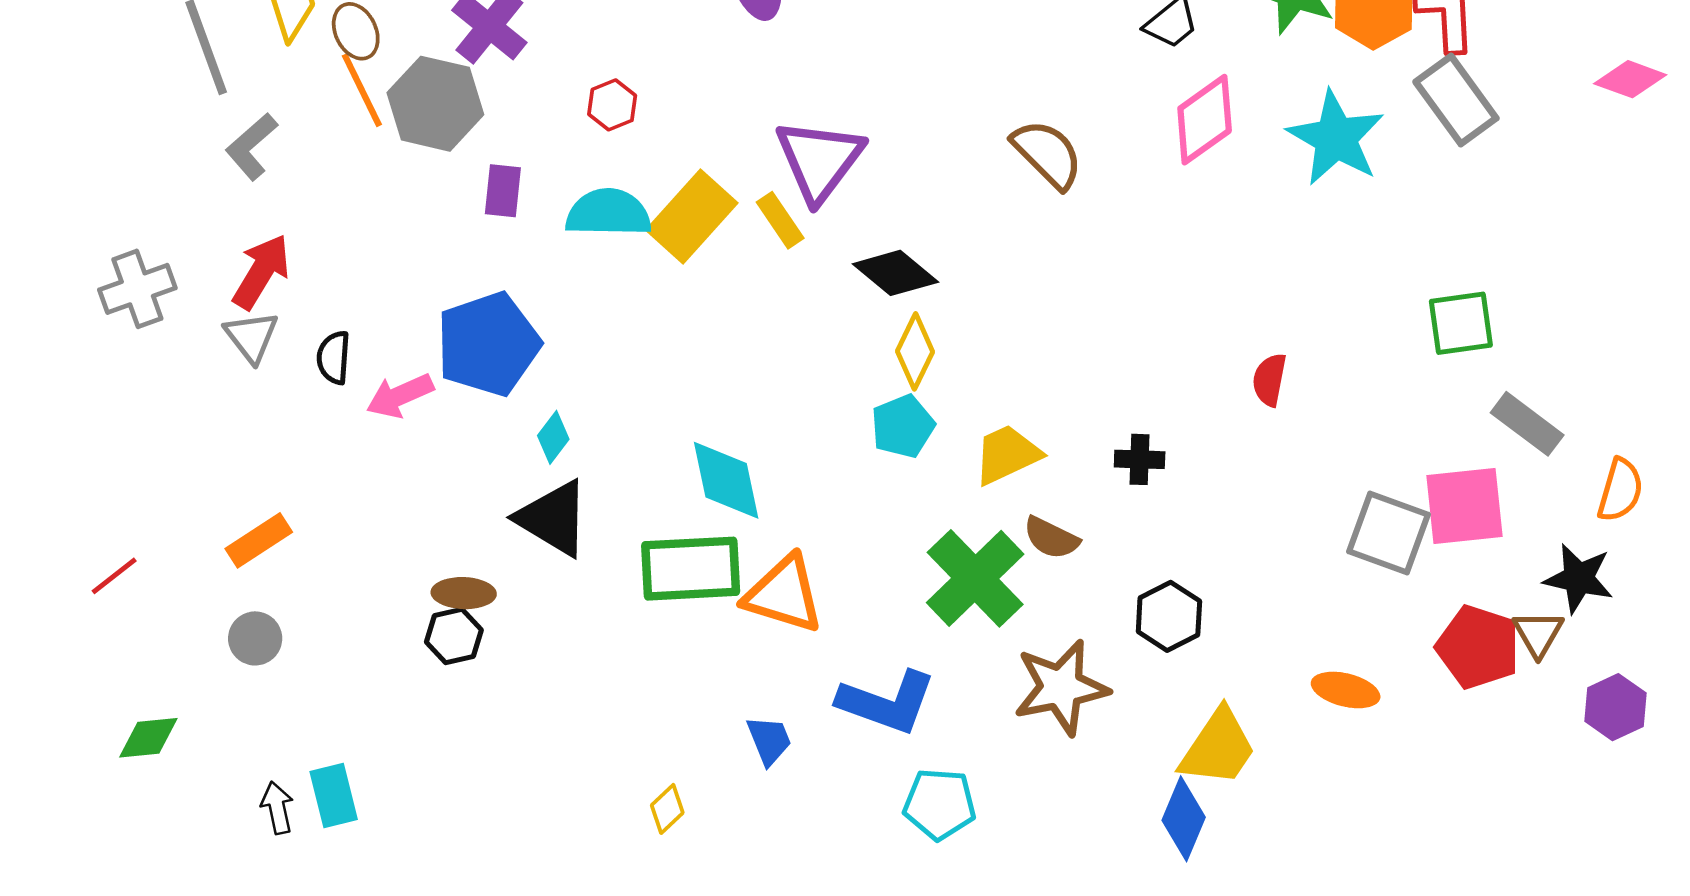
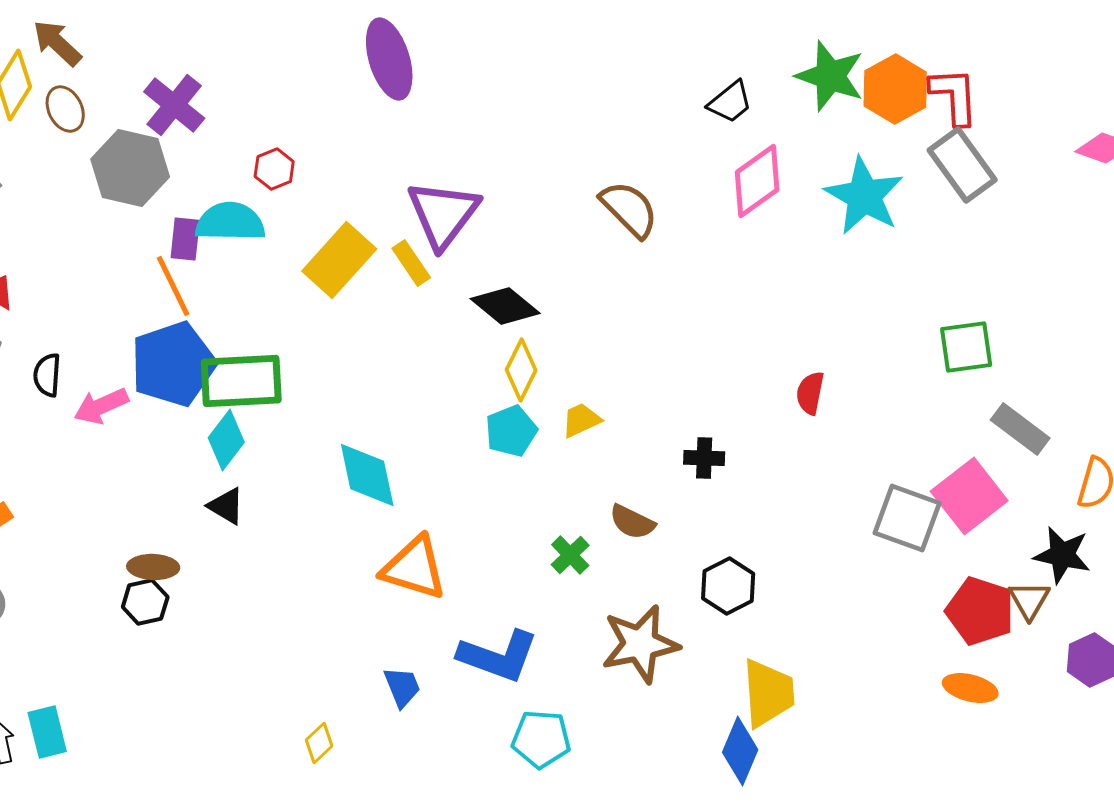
orange line: (362, 90) -> (173, 286), moved
cyan semicircle: (608, 213) -> (230, 222), moved
cyan diamond: (553, 437) -> (226, 440), size x1.4
yellow trapezoid: (1007, 454) -> (581, 420), moved, size x0.7
pink square: (1465, 506) -> (969, 496), turned -32
black triangle: (553, 518) -> (226, 506), size x0.6
green rectangle: (691, 569) -> (241, 381), moved
green cross: (975, 578) -> (570, 555), size x0.5
orange ellipse: (1346, 690) -> (970, 688), moved
yellow trapezoid: (1218, 748) -> (768, 693), turned -38

